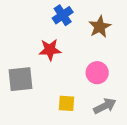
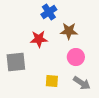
brown star: (100, 27) -> (69, 31), moved, turned 30
gray arrow: (105, 106) -> (82, 83), turned 60

